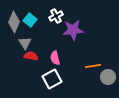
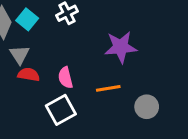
purple star: (73, 30) -> (121, 47), moved
orange line: (93, 66) -> (108, 88), moved

